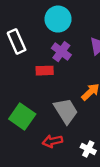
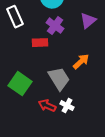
red arrow: (52, 141) -> (47, 106), turned 36
white cross: (88, 149) -> (67, 106), moved

